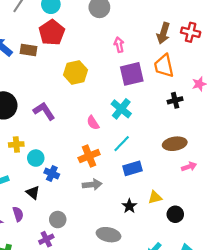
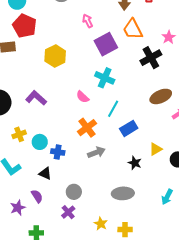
black cross: (175, 100) -> (151, 58), size x1.5

